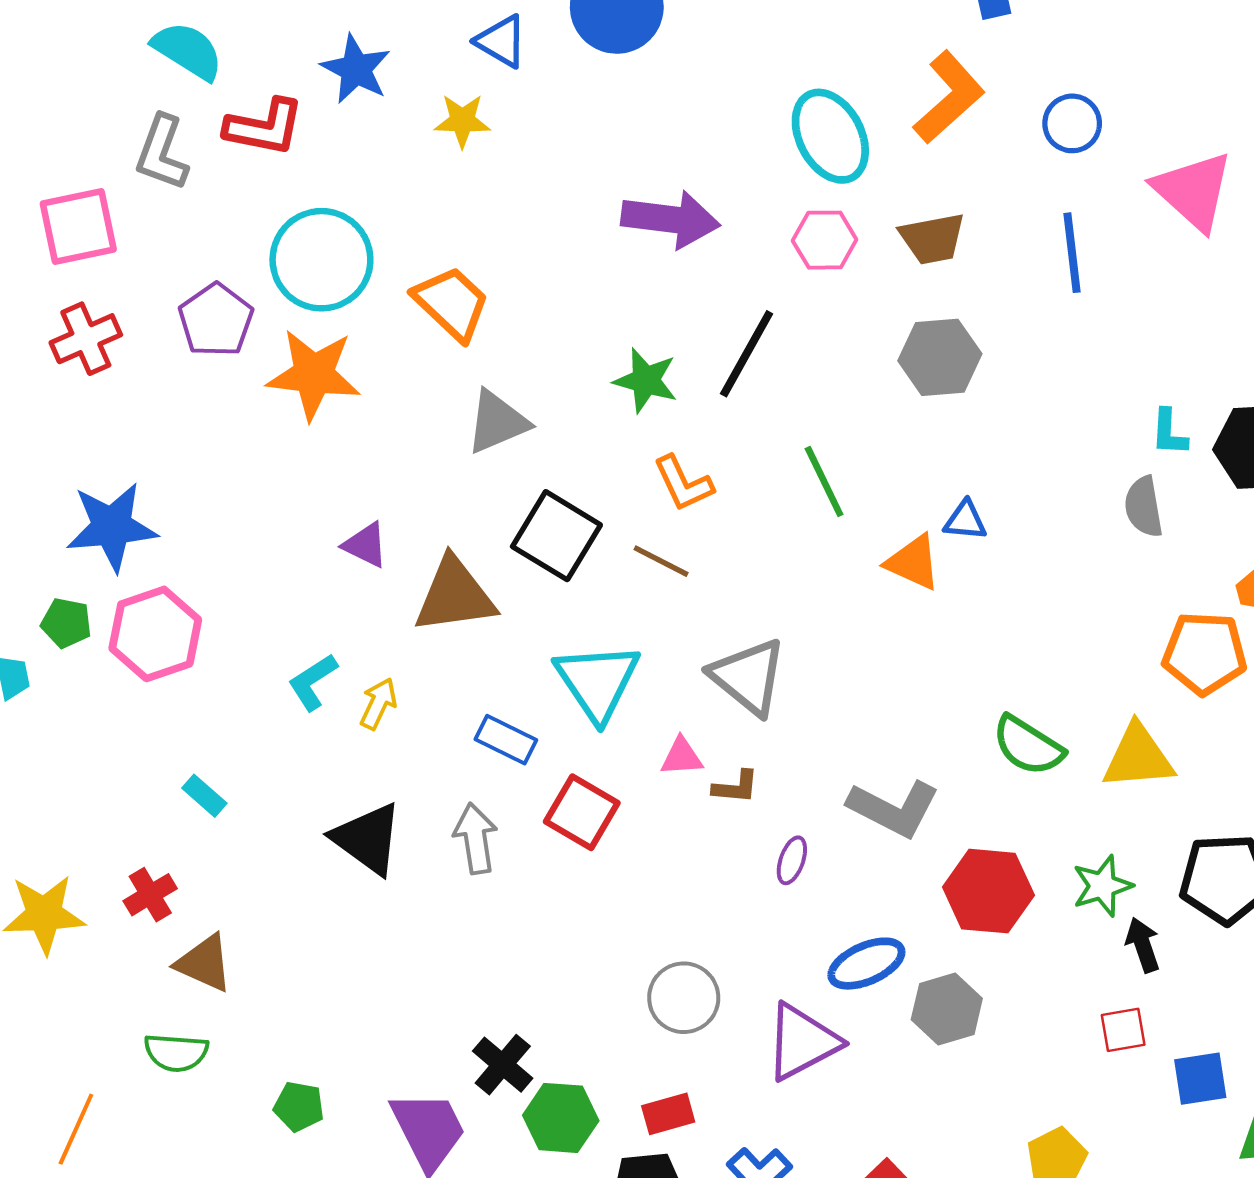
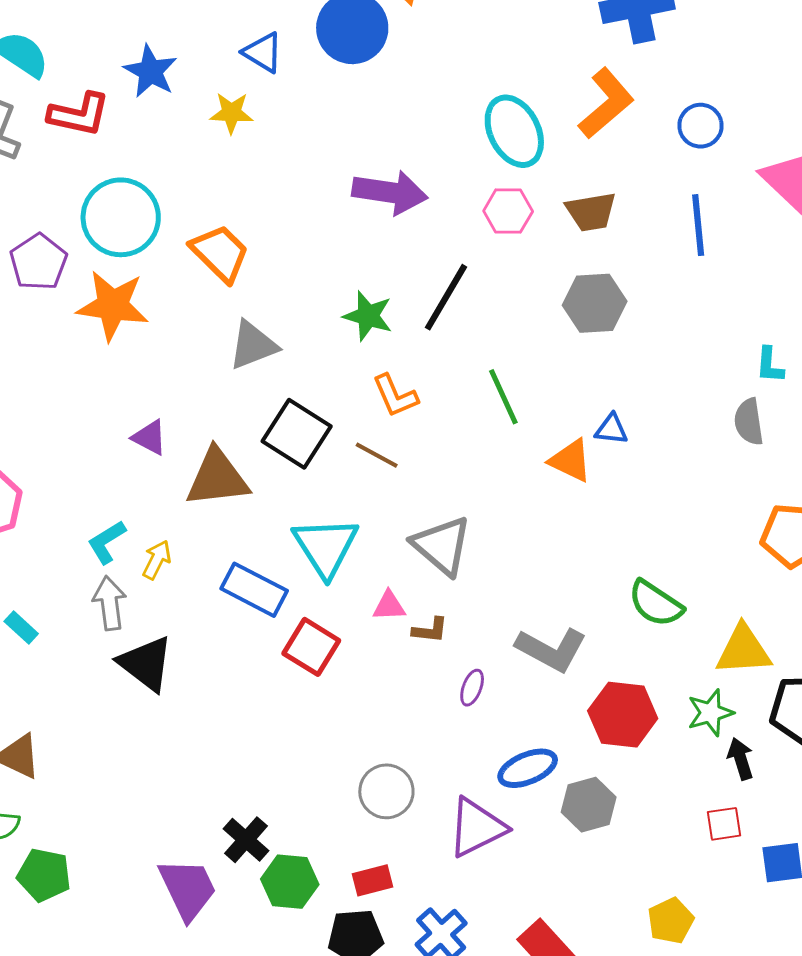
blue rectangle: (506, 740) -> (254, 590), size x1.4
yellow triangle: (1138, 757) -> (743, 650), moved
gray arrow: (476, 838) -> (110, 603), moved
green pentagon: (299, 1106) -> (44, 875), moved, size x1.4

